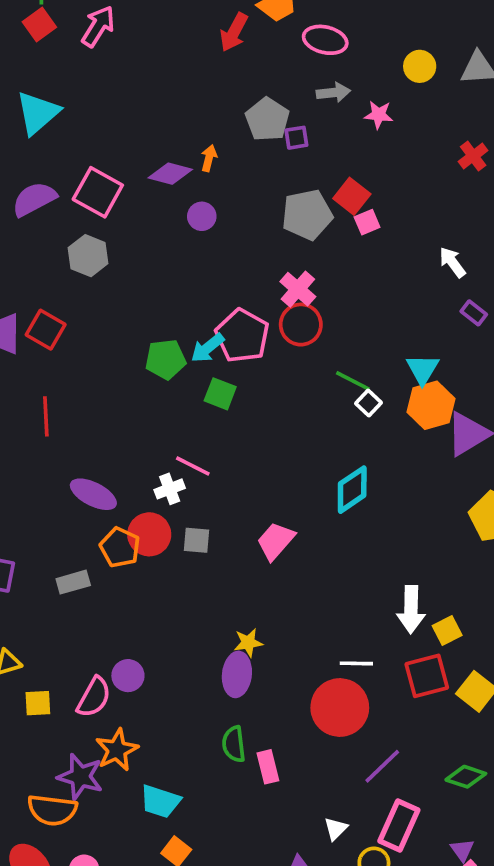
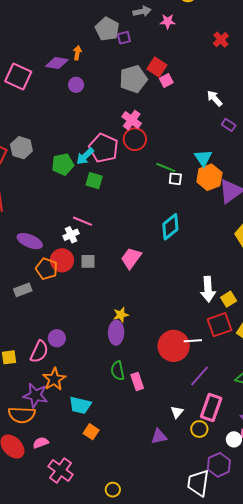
gray hexagon: (88, 256) -> (21, 148), moved
white square: (368, 403) -> (175, 179), turned -32
white line: (356, 663) -> (193, 341), moved

